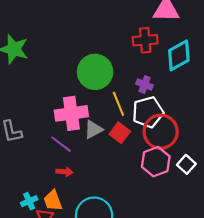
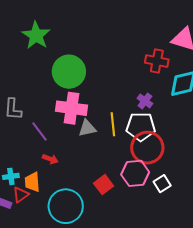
green circle: (95, 72) -> (69, 72), moved
yellow line: (118, 104) -> (113, 124), moved
red square: (120, 133) -> (104, 185), moved
purple line: (61, 144) -> (39, 132), moved

